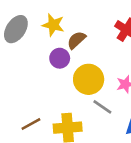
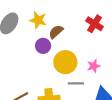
gray line: (102, 107) -> (76, 83), turned -35

